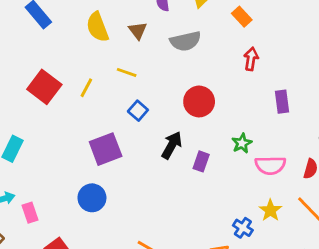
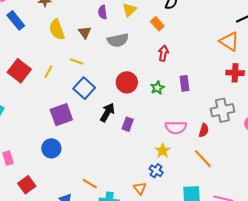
blue square: (138, 111) -> (84, 88), size x1.5
green star: (242, 143) -> (157, 88), moved
yellow star: (270, 210) -> (163, 151), moved

